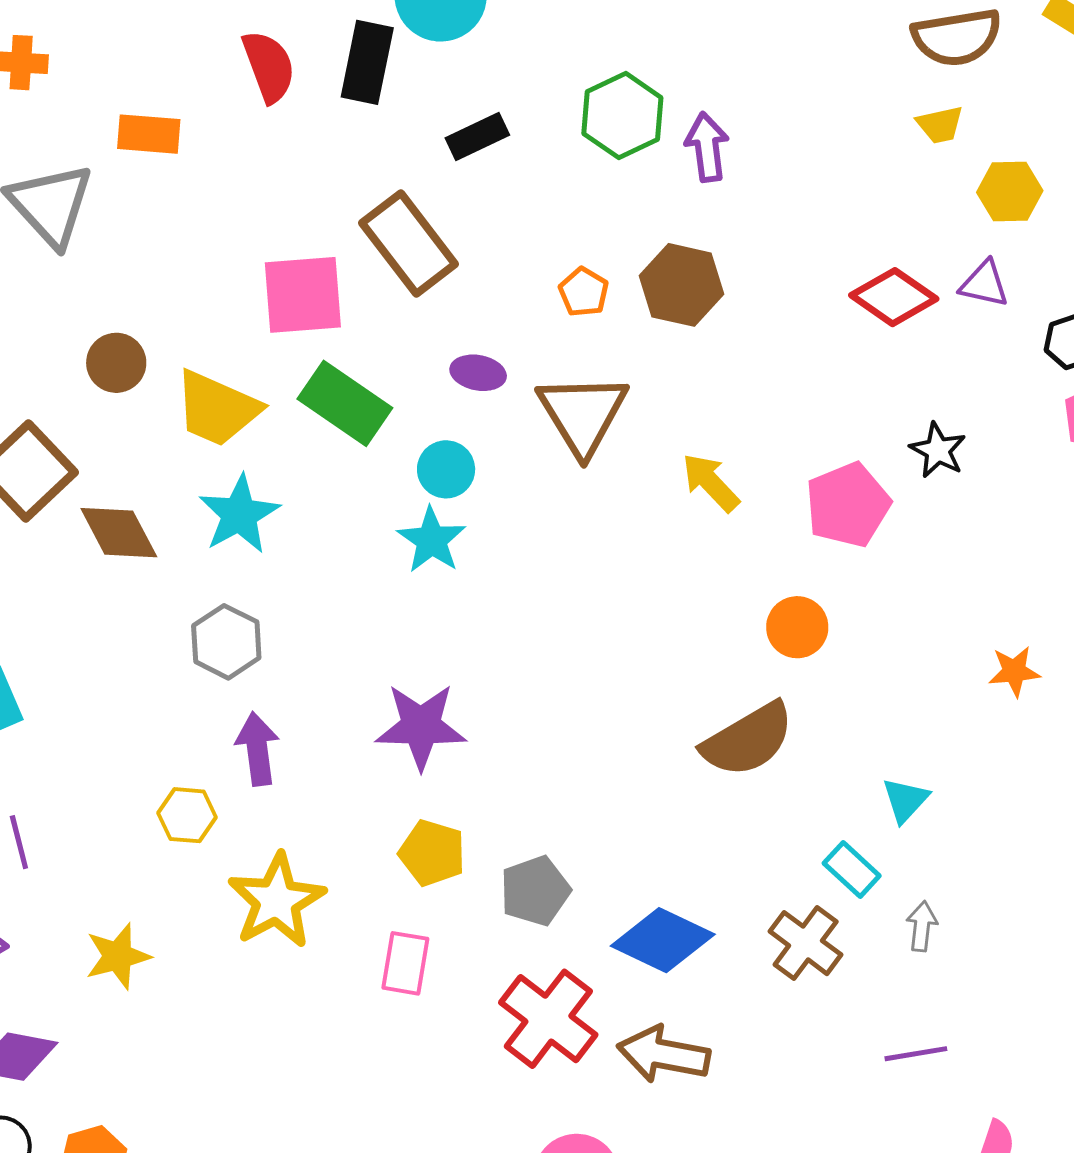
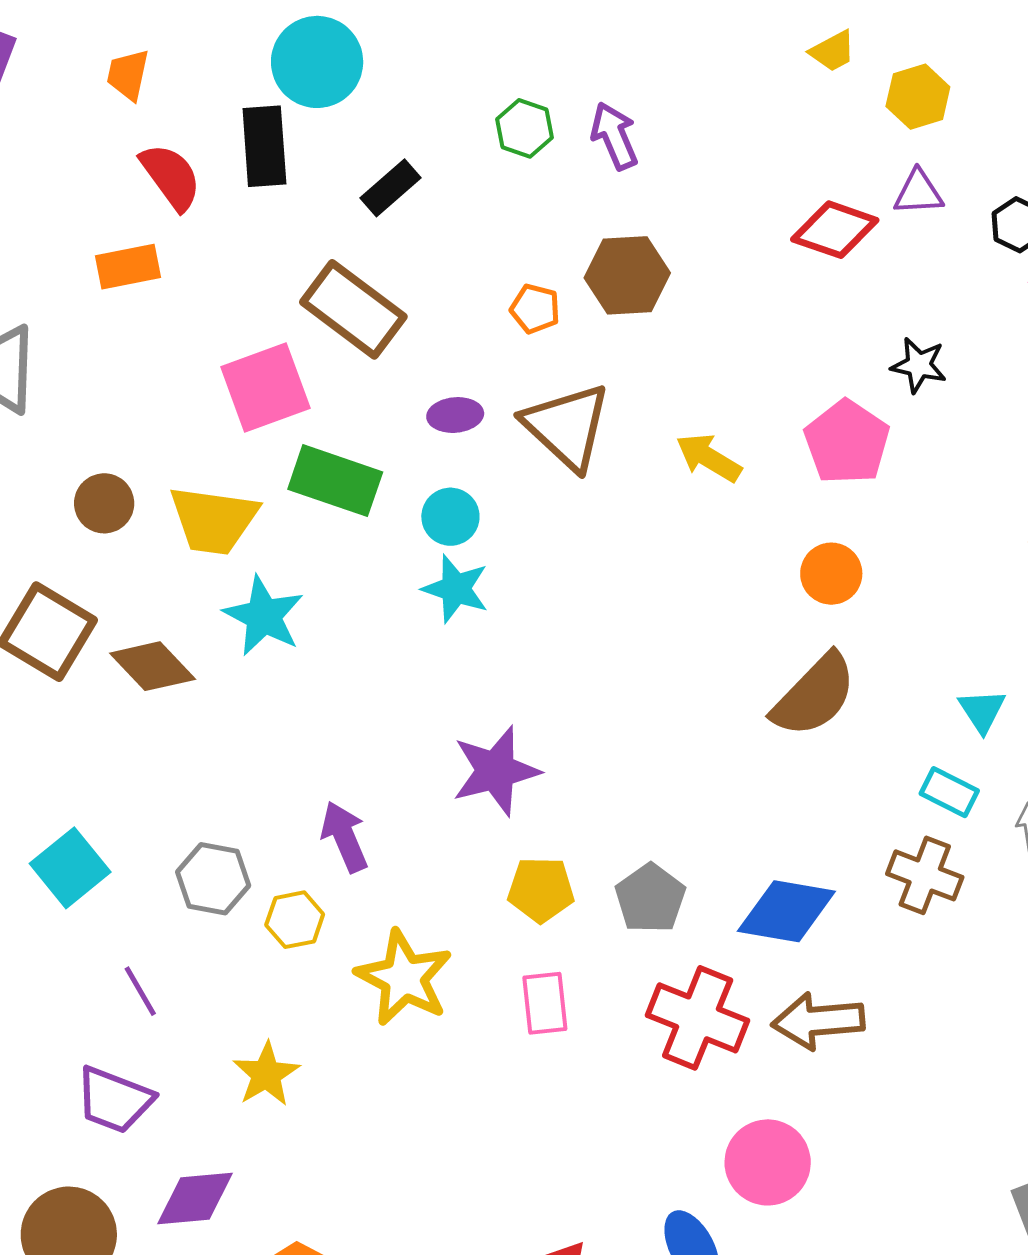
green hexagon: (622, 116) -> (524, 128), size x0.7
orange rectangle: (149, 134) -> (128, 267), moved
gray hexagon: (226, 642) -> (213, 879), moved

